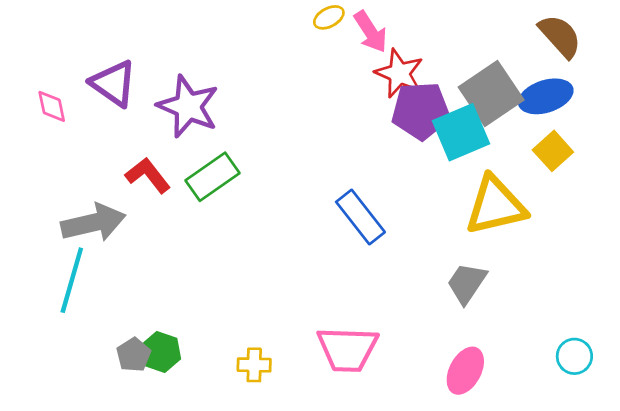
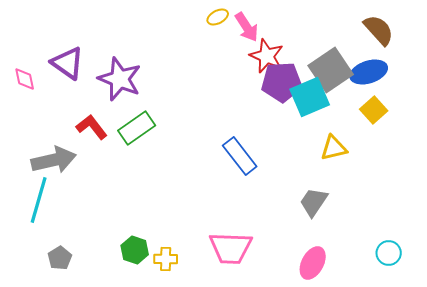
yellow triangle: (495, 206) -> (334, 148), size x0.6
green hexagon: (161, 352) -> (135, 250), moved
gray pentagon: (134, 355) -> (60, 258), moved

